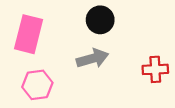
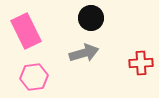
pink rectangle: (29, 34) -> (26, 31), turned -40

